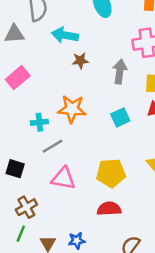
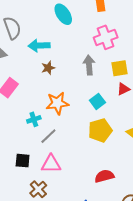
brown star: (80, 61) -> (48, 68), moved
yellow pentagon: (111, 173) -> (100, 130), moved
pink triangle: (63, 178) -> (51, 164), moved

